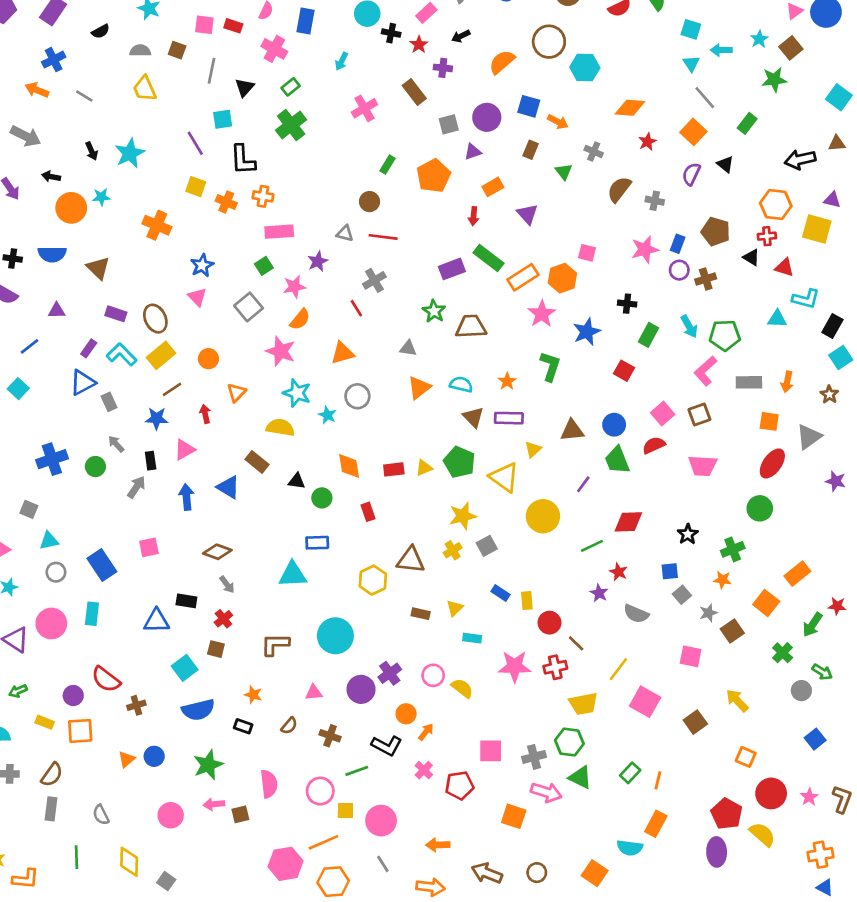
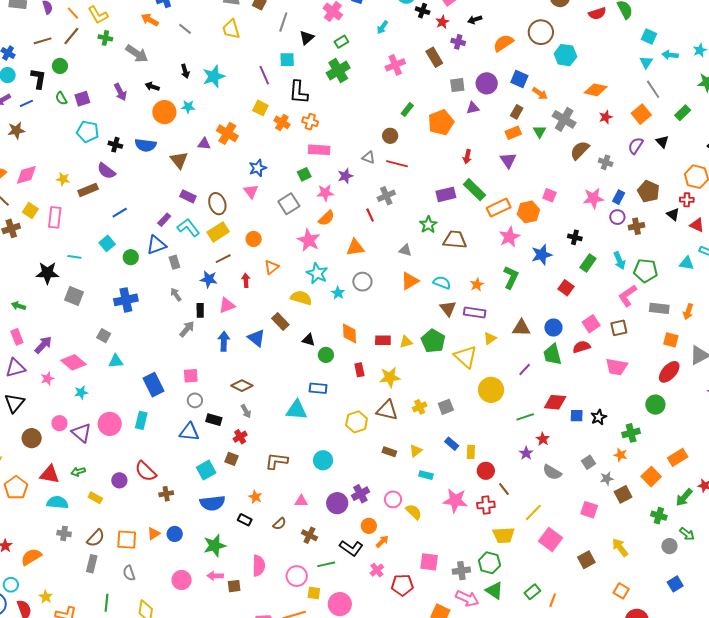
gray cross: (594, 152) -> (564, 119), size x1.6
orange rectangle: (493, 187) -> (513, 133), moved
purple triangle: (57, 311) -> (204, 144), moved
green circle: (95, 467) -> (131, 257), moved
yellow star: (463, 516) -> (390, 377), moved
blue square: (670, 571) -> (577, 416), moved
gray circle: (56, 572) -> (195, 400), moved
cyan circle: (335, 636) -> (323, 460), size x0.7
green cross: (783, 653) -> (659, 516), turned -35
orange square: (80, 731) -> (127, 540), moved

